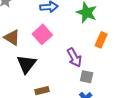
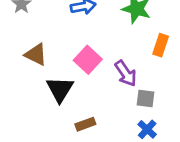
pink square: (42, 34) -> (88, 60), moved

